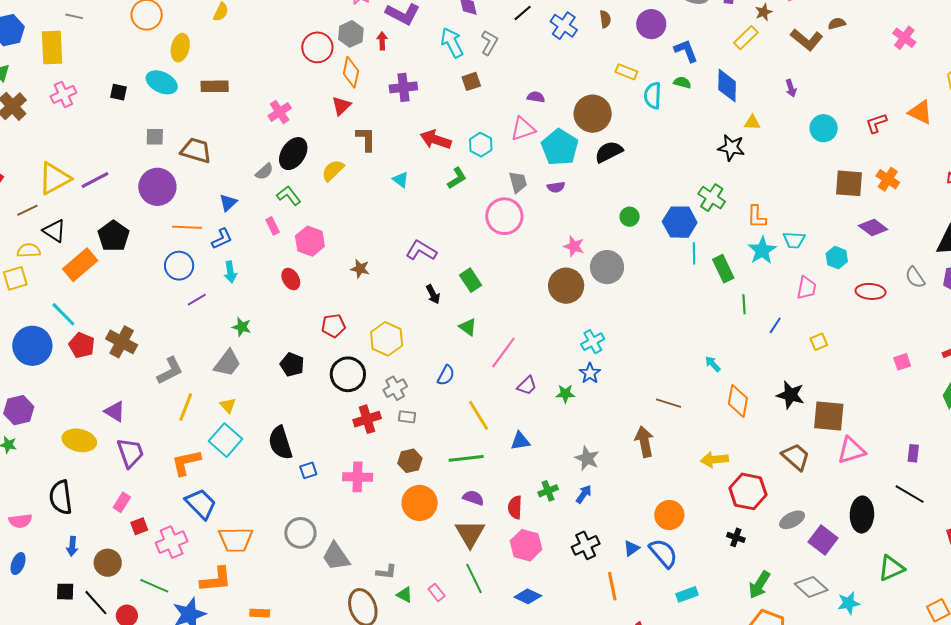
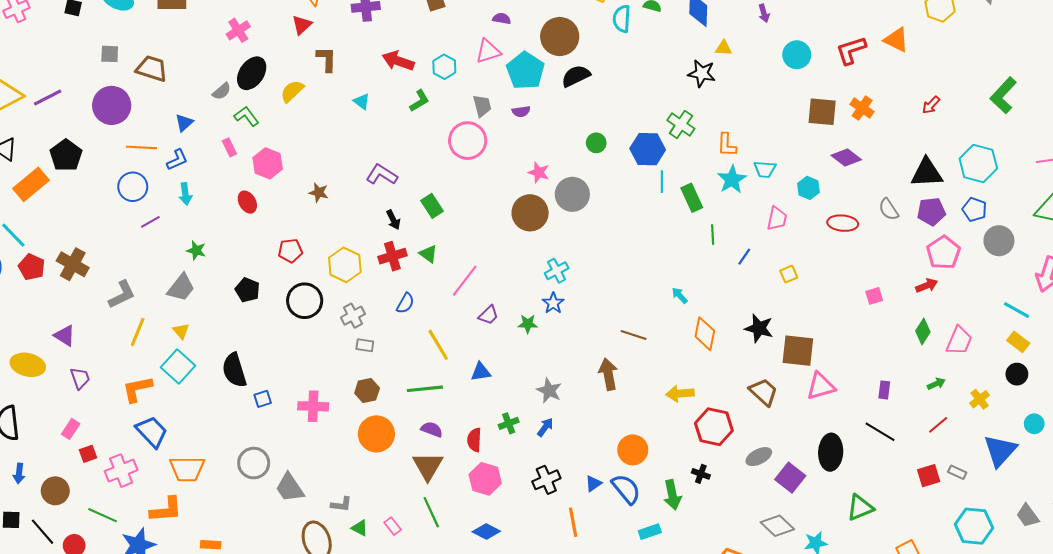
red L-shape: (876, 123) -> (851, 50), size x1.4
red cross: (367, 419) -> (392, 256), moved
purple trapezoid: (130, 453) -> (80, 378), size x0.7
green arrow: (759, 585) -> (672, 495), moved, turned -44

